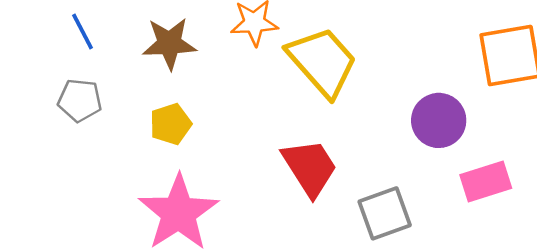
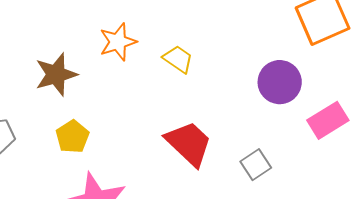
yellow trapezoid: (322, 62) -> (178, 59), size x0.5
gray square: (385, 213) -> (256, 165), size x0.7

